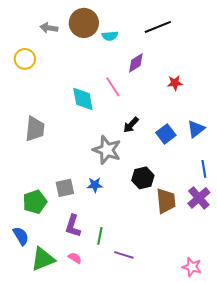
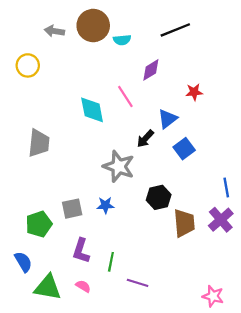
blue triangle: (196, 129) -> (168, 119), moved
green triangle: (43, 259) -> (48, 287), turned 32

